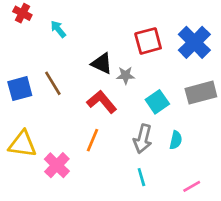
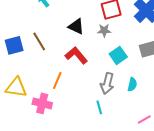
gray star: (126, 75) -> (104, 30), moved
orange line: (93, 140) -> (57, 80), moved
pink cross: (57, 165) -> (42, 103), turned -30
cyan line: (141, 177) -> (99, 107), moved

